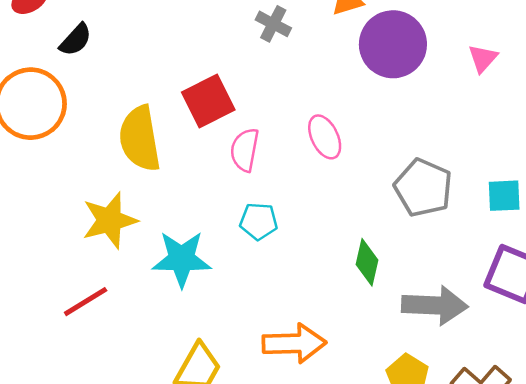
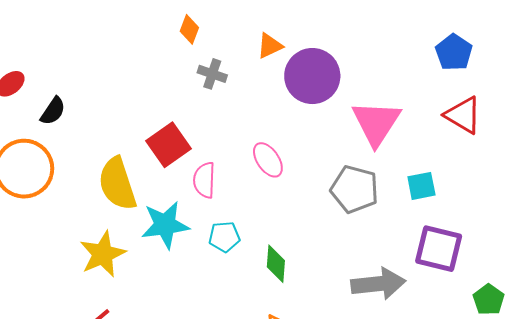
pink triangle: (483, 58) -> (376, 123), moved, size x2.0
cyan star: (182, 259) -> (165, 225), moved
green diamond: (367, 262) -> (276, 264), moved

